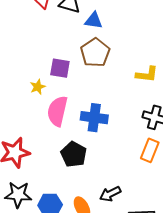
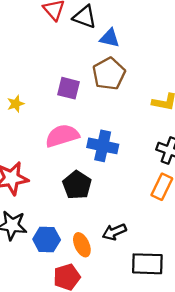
yellow star: (38, 87) -> (16, 104), moved
pink semicircle: (57, 111) -> (62, 136), turned 56

